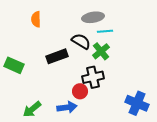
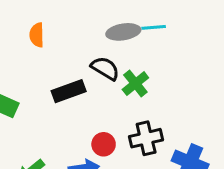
cyan line: (105, 31) -> (154, 27), moved
black cross: (93, 77) -> (146, 138), moved

